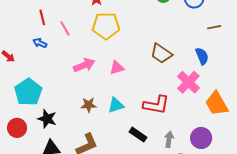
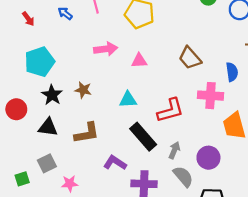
pink cross: (188, 82) -> (211, 96), turned 35
brown star: (89, 105) -> (83, 90), moved
red L-shape: (156, 105) -> (170, 110), turned -40
red circle: (17, 128) -> (16, 109), moved
black rectangle: (138, 135) -> (143, 137), size x1.5

